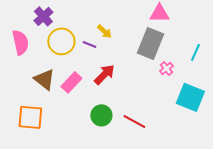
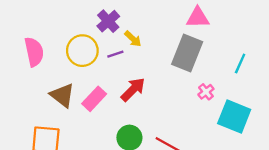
purple cross: (43, 16) -> (108, 21), moved
purple line: (89, 44) -> (115, 54), turned -40
pink cross: (166, 68) -> (206, 92), moved

